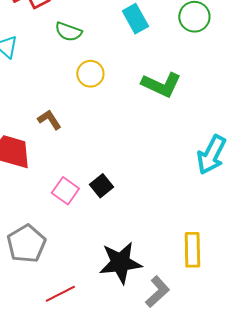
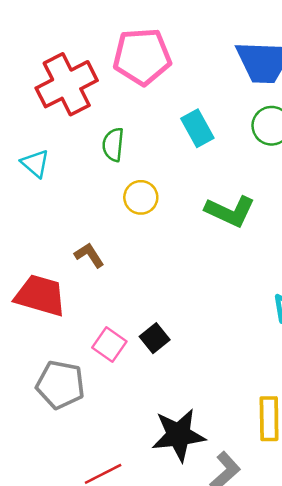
green semicircle: (68, 32) -> (113, 145), turned 76
gray pentagon: (26, 244) -> (60, 385), moved, turned -30

